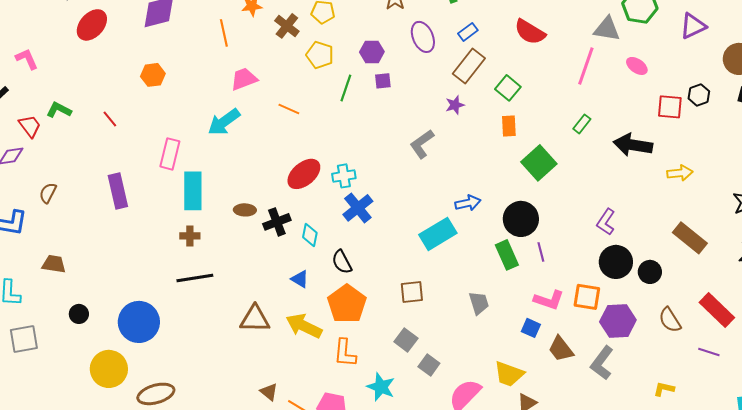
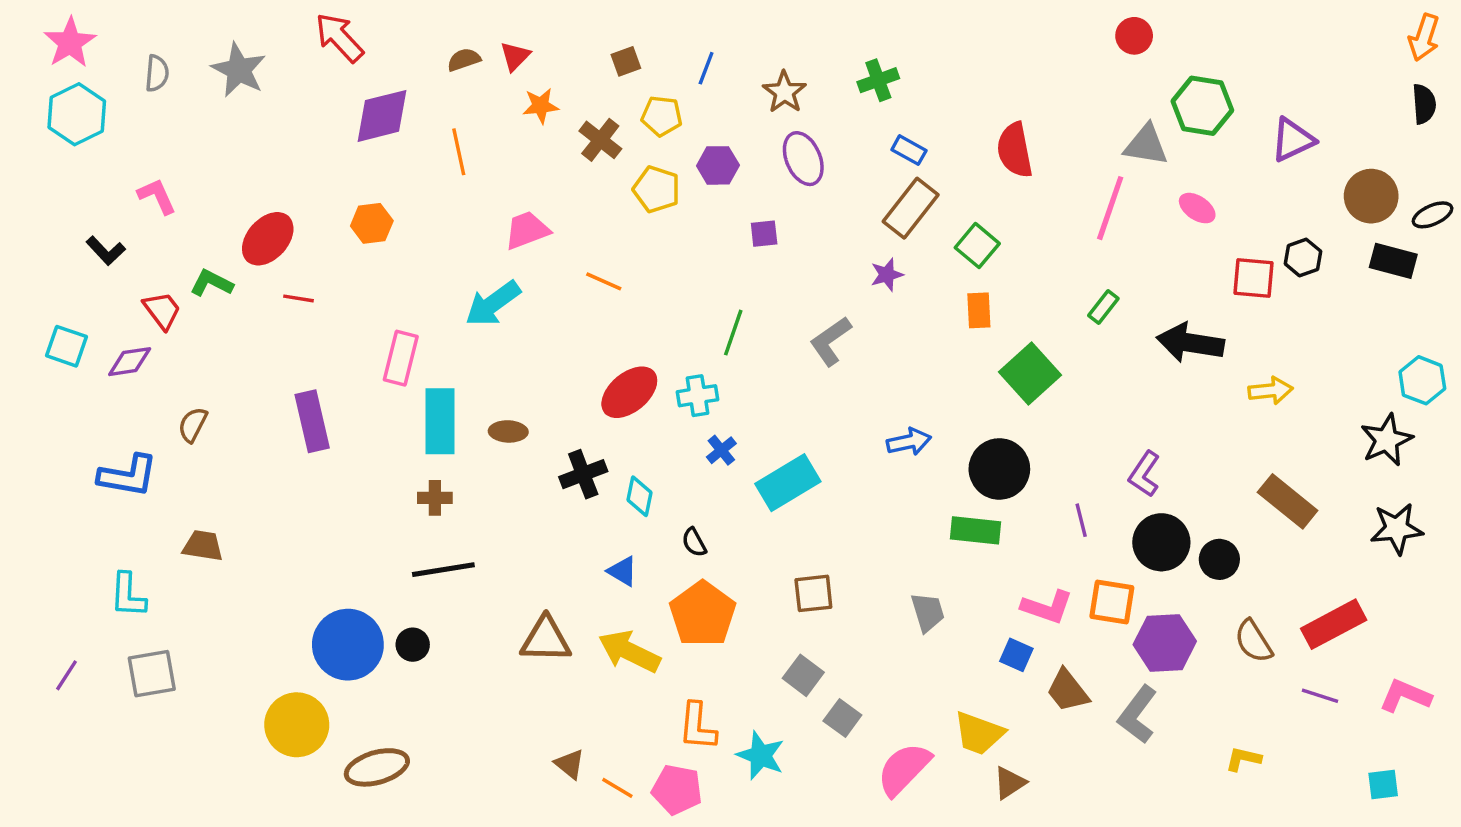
red ellipse: (92, 25) -> (268, 239), moved
blue rectangle: (468, 32) -> (909, 150), turned 66
red semicircle: (530, 32) -> (1015, 150), turned 48
orange line: (224, 33) -> (459, 152), moved
purple ellipse: (423, 37) -> (803, 159), moved
purple hexagon: (372, 52) -> (718, 165), moved
green line: (346, 88) -> (733, 333), moved
red line: (110, 119) -> (298, 298), turned -42
blue cross: (358, 208) -> (721, 450), size x0.6
brown ellipse: (245, 210) -> (508, 431), moved
cyan rectangle: (438, 234) -> (788, 483), moved
purple line: (541, 252) -> (1081, 520), moved
green rectangle: (507, 255) -> (975, 530), turned -60
black semicircle: (342, 262) -> (694, 542), size x0.7
red rectangle: (717, 310) -> (1334, 624), turned -72
black circle: (79, 314) -> (413, 645), moved
orange L-shape: (345, 353) -> (698, 726), moved

